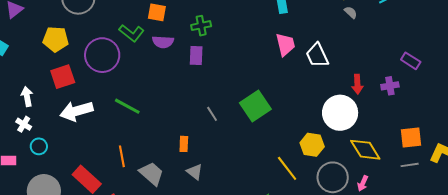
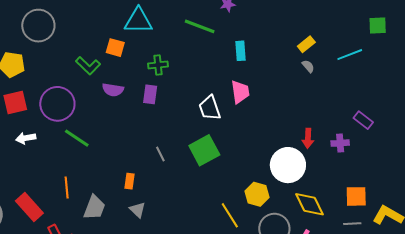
purple semicircle: (163, 42) -> (113, 90), moved
purple circle: (102, 55) -> (57, 104), moved
white trapezoid: (317, 55) -> (210, 108), moved
white arrow: (76, 111) -> (26, 138), size x0.6
gray trapezoid: (151, 174) -> (94, 208), turned 64

